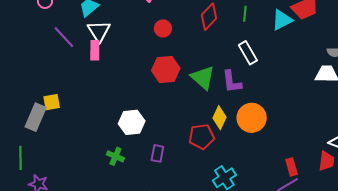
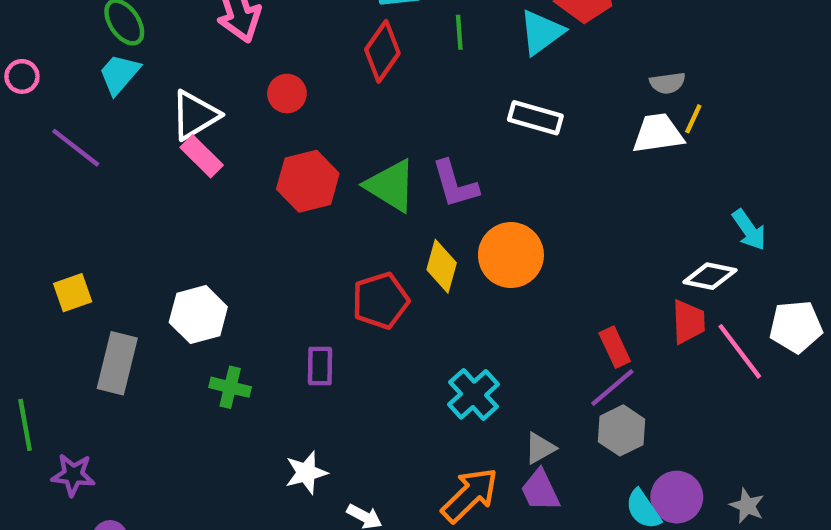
white triangle: (99, 31) -> (195, 115), moved, turned 40
pink rectangle: (95, 50) -> (202, 156), moved, turned -36
white rectangle: (248, 53) -> (535, 118), moved, turned -35
gray rectangle: (36, 117) -> (117, 363), moved
white hexagon: (132, 122) -> (198, 315), moved
red pentagon: (202, 137) -> (381, 301), moved

